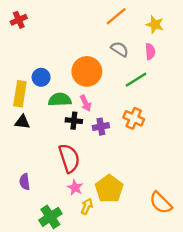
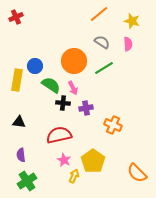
green line: (136, 80) -> (104, 68), moved
green semicircle: (60, 100) -> (51, 85), turned 36
orange cross: (134, 118) -> (113, 125), moved
black triangle: (22, 122) -> (19, 122), moved
red semicircle: (69, 158) -> (59, 135), turned -85
green cross: (50, 217) -> (27, 181), moved

